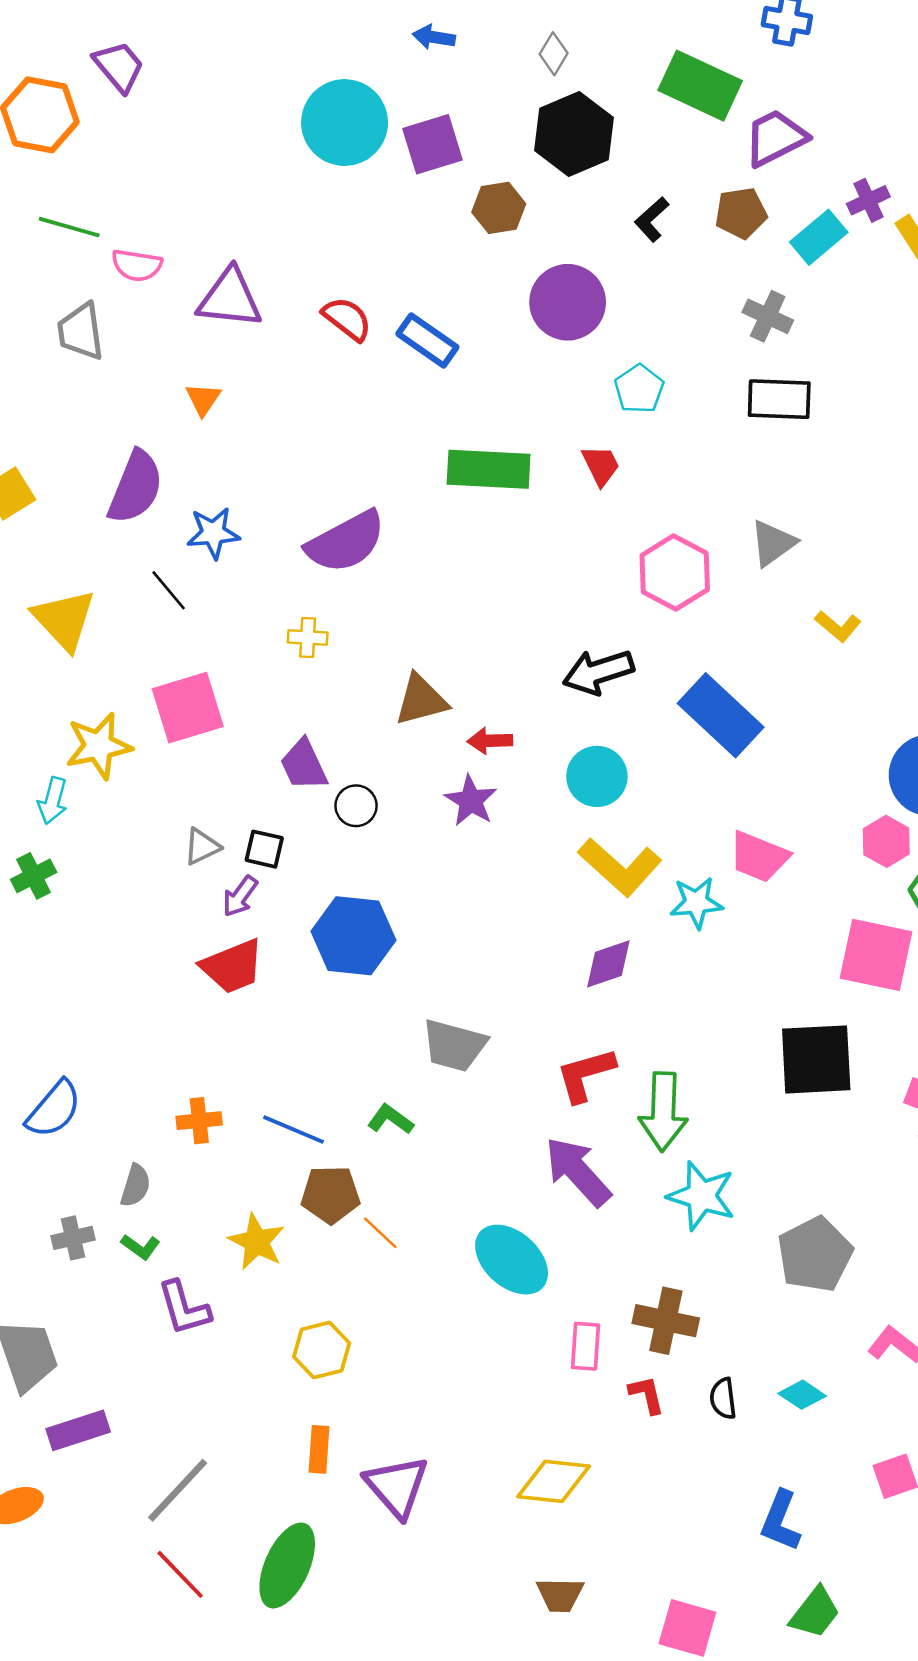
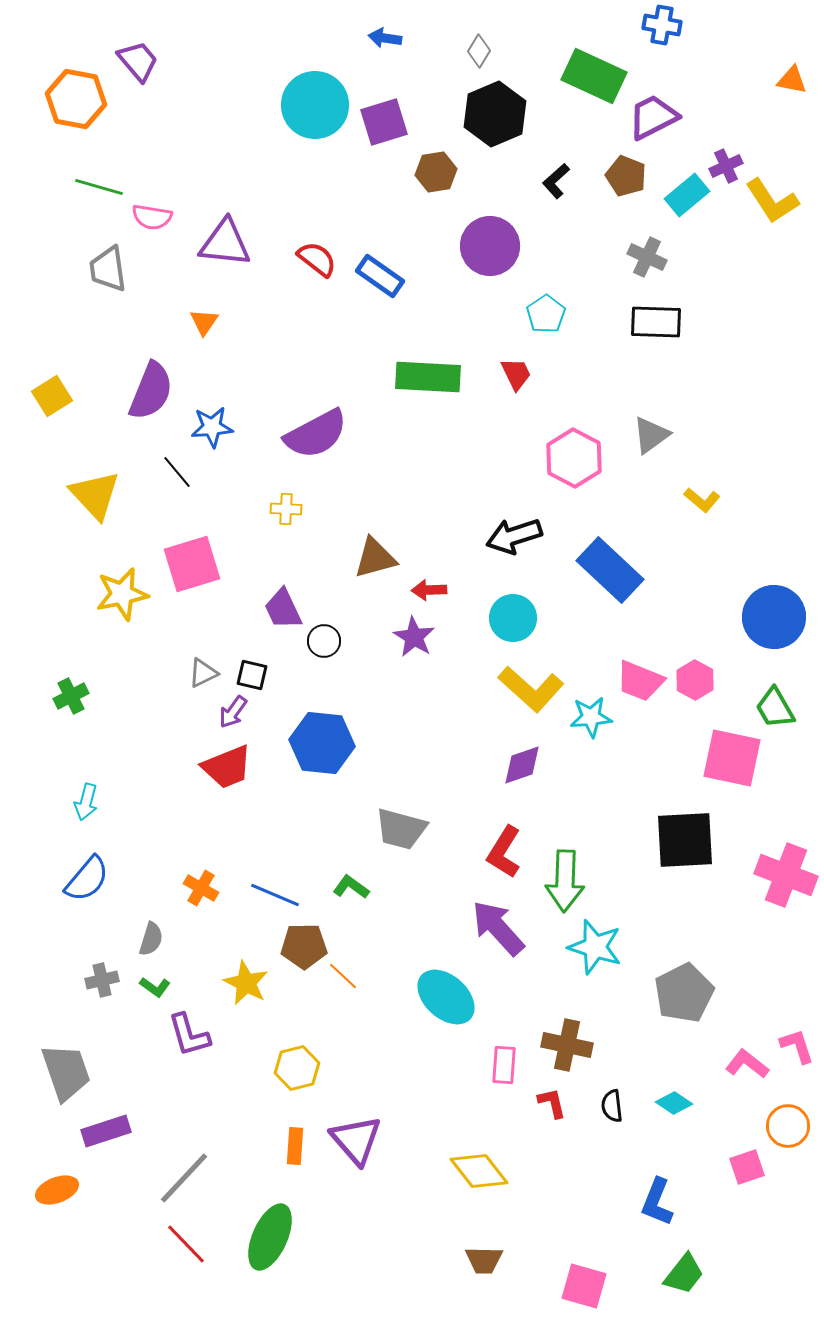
brown pentagon: (741, 213) -> (626, 176), turned 30
cyan arrow: (53, 801) -> (86, 802), moved
pink hexagon: (886, 841) -> (695, 680), moved
red L-shape: (585, 1075) -> (504, 852), turned -42
orange cross: (199, 1121) -> (201, 888), turned 36
yellow diamond: (554, 1481) -> (479, 1171), turned 46
purple triangle: (397, 1486) -> (356, 1140), moved

